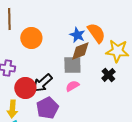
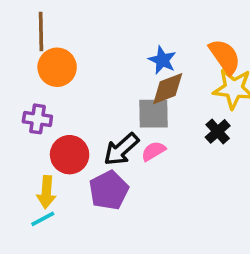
orange semicircle: (96, 33) -> (225, 57), moved
orange circle: (31, 38) -> (57, 67), moved
black arrow: (42, 83) -> (121, 149), moved

